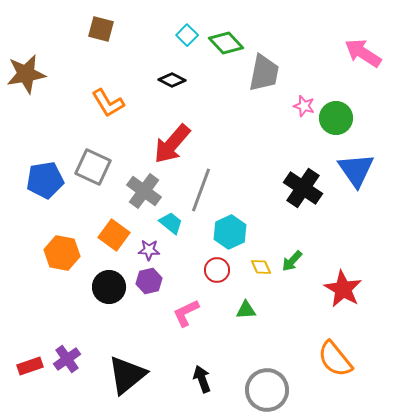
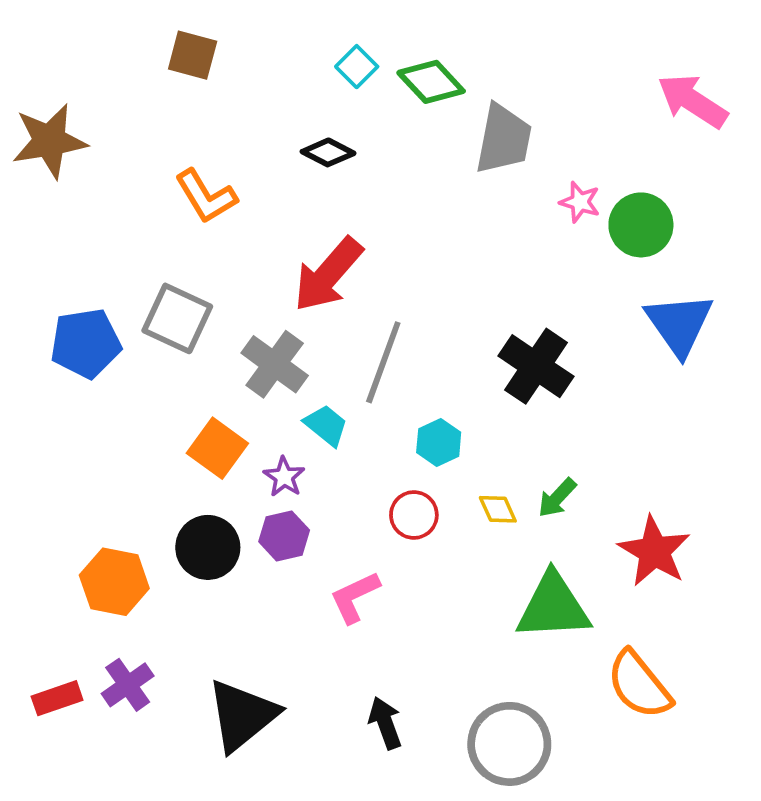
black cross: (303, 188) -> (536, 366), moved
cyan hexagon: (230, 232) -> (439, 442), size x0.7
purple star: (149, 250) -> (284, 477), turned 30
orange hexagon: (62, 253) -> (114, 582), moved
green triangle: (246, 310) -> (553, 607), moved, size x2.0

